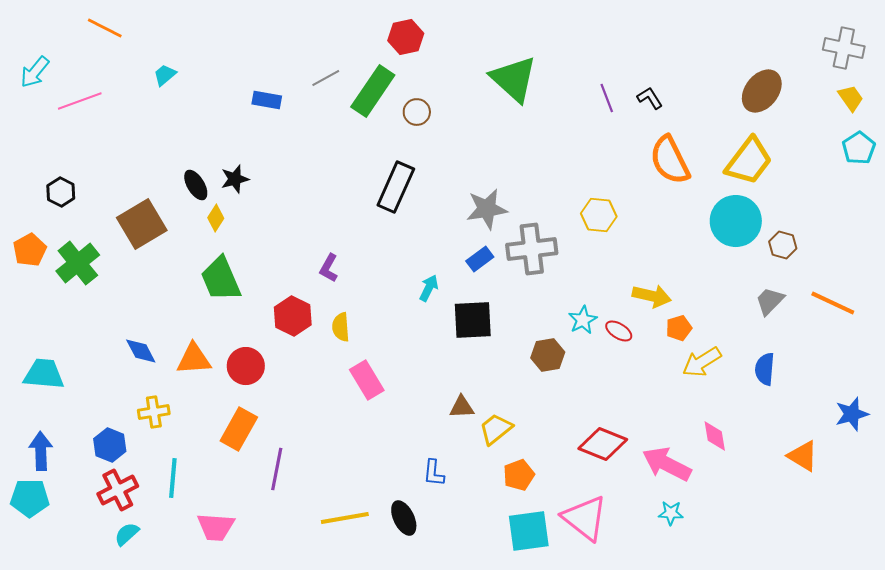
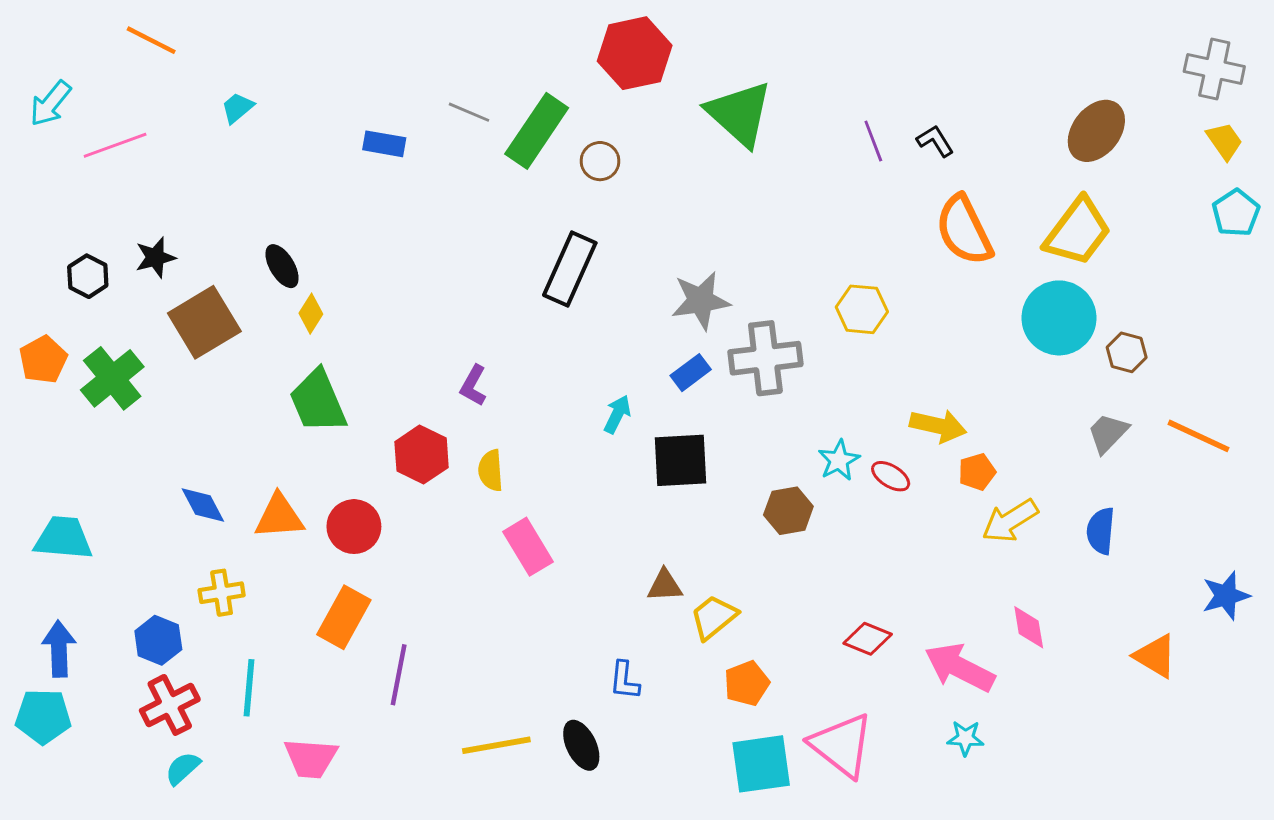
red hexagon: (406, 37) -> (635, 53), moved, size x1.4
gray line: (326, 78) -> (469, 112), turned 52
black star: (235, 179) -> (155, 257), moved
red diamond: (603, 444) -> (868, 639), size x0.7

